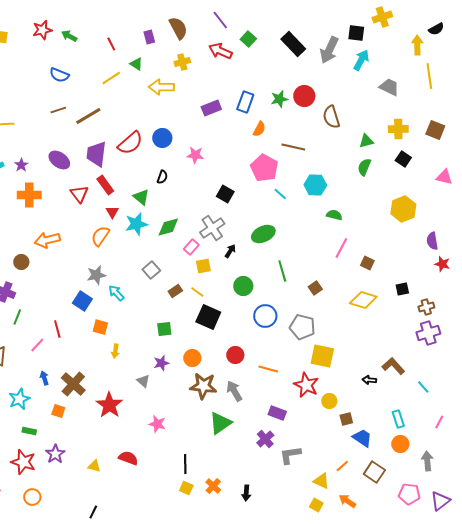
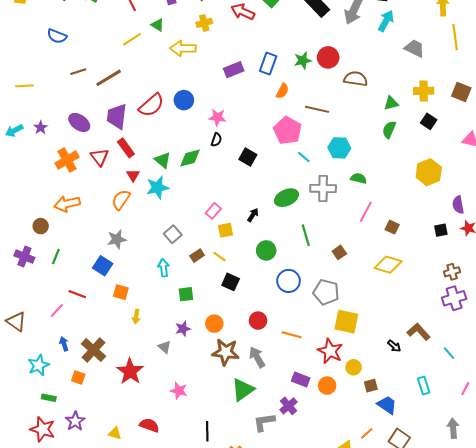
blue semicircle: (59, 75) -> (57, 36), moved
brown semicircle: (331, 117) -> (356, 79), turned 115
black semicircle: (162, 177) -> (216, 140), moved
orange cross: (29, 195) -> (67, 160), moved, turned -30
green diamond: (168, 227) -> (190, 158), moved
gray cross: (212, 228) -> (323, 188), moved, turned 35
black square: (402, 289) -> (441, 230), moved
cyan arrow: (116, 293) -> (164, 268), moved, turned 36
green line: (17, 317) -> (56, 257), moved
black square: (208, 317) -> (231, 282), size x0.7
red line: (57, 329) -> (77, 294), turned -54
black arrow: (369, 380) -> (394, 346), turned -144
orange circle: (400, 444) -> (327, 386), moved
gray L-shape: (290, 455) -> (264, 422), moved

